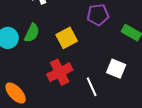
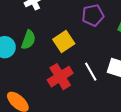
white line: (92, 87) -> (91, 72), moved

